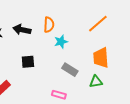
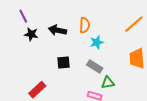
gray rectangle: (70, 70) -> (95, 66), moved
green triangle: (96, 82) -> (108, 83), moved

